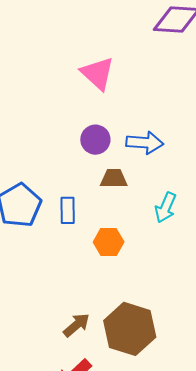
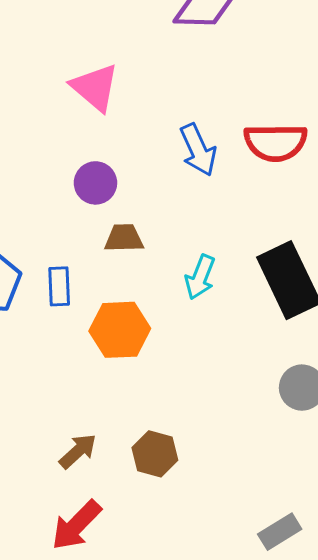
blue arrow: (145, 143) -> (198, 150), moved, turned 63
orange hexagon: (109, 242) -> (120, 330), size x1.4
brown hexagon: (130, 329) -> (155, 454), size x0.6

